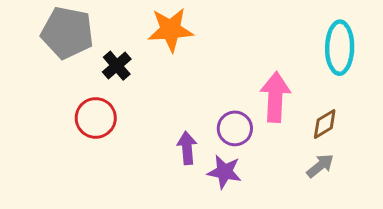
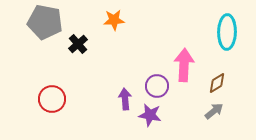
orange star: (171, 30) -> (114, 20), size x0.7
red circle: (96, 118) -> (52, 99), moved

